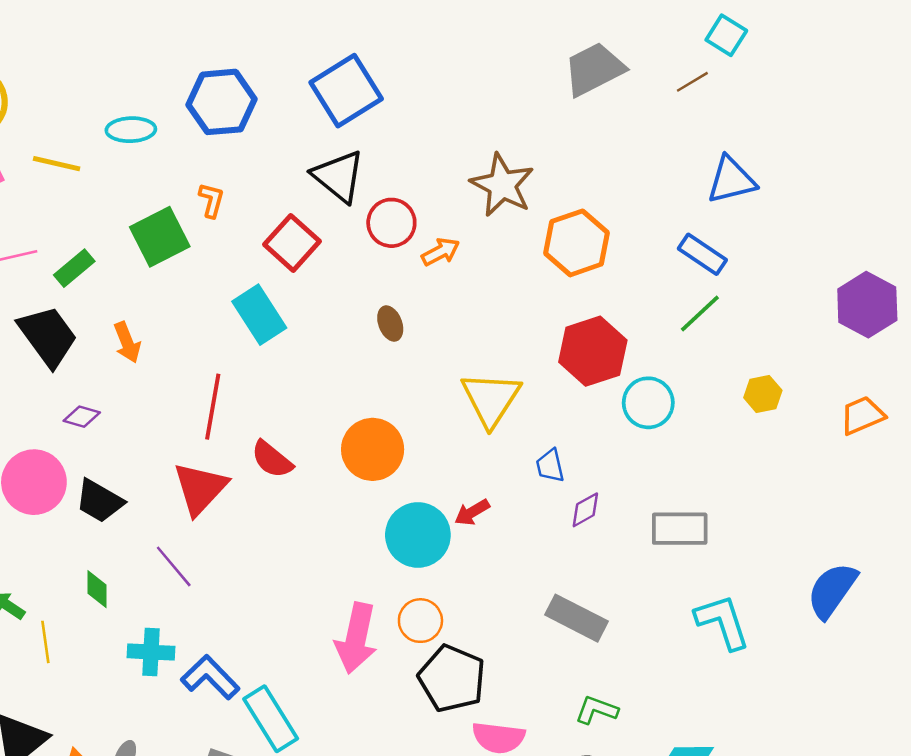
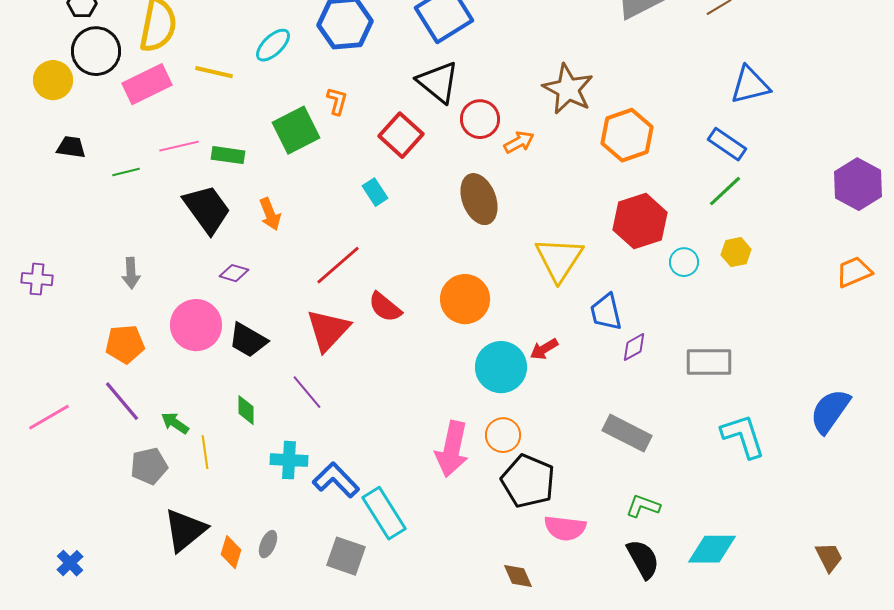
cyan ellipse: (131, 130) -> (273, 45), turned -42
green rectangle: (74, 268) -> (228, 155), turned 48
cyan rectangle: (259, 315) -> (375, 192), size x0.6
brown ellipse: (390, 324) -> (479, 199), size x1.8
yellow hexagon: (763, 394) -> (736, 252), moved
cyan circle: (648, 403) -> (684, 262), size x0.7
red line: (213, 407) -> (338, 265), turned 39
blue trapezoid: (550, 466) -> (606, 312), size x1.4

